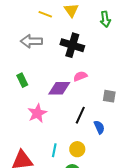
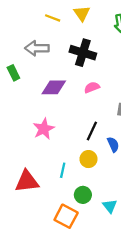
green rectangle: (22, 80) -> (13, 73), moved
purple diamond: (59, 88) -> (54, 87), moved
yellow circle: (77, 149) -> (88, 159), moved

